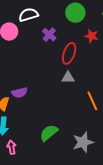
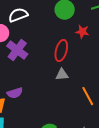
purple cross: (49, 35) -> (17, 50), moved, size x1.5

